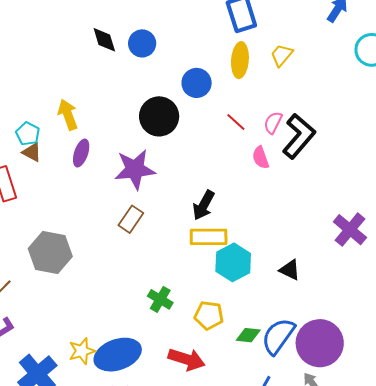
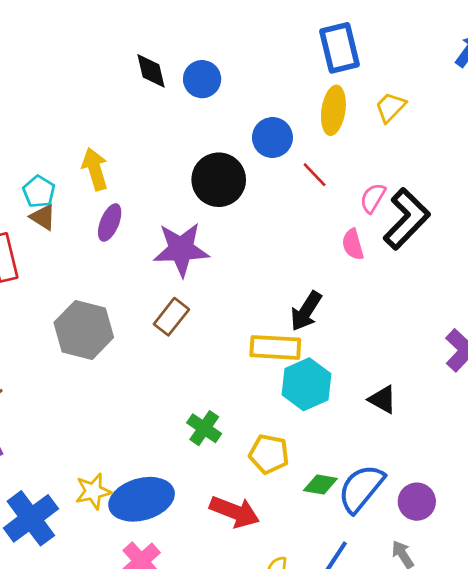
red line: (236, 122) -> (315, 175), moved
black arrow: (204, 205) -> (306, 311), moved
gray hexagon: (50, 252) -> (84, 330), moved
purple circle: (320, 343) -> (417, 502), size x0.6

